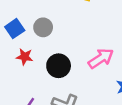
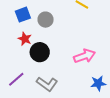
black circle: (59, 66) -> (40, 52), moved

